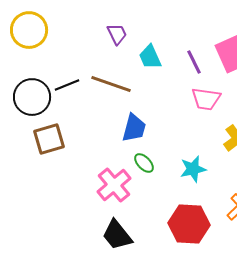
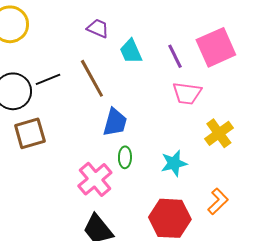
purple trapezoid: (117, 34) -> (98, 28), turned -40
brown line: (111, 84) -> (92, 78), turned 42
green ellipse: (144, 163) -> (125, 157), turned 45

